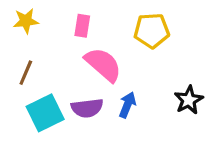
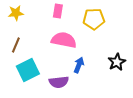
pink rectangle: (82, 26) -> (58, 11), moved
pink semicircle: (103, 64) -> (64, 40), turned -30
purple semicircle: (87, 108) -> (59, 82), moved

